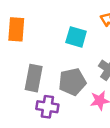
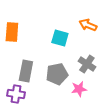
purple cross: (47, 107) -> (16, 94), moved

